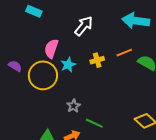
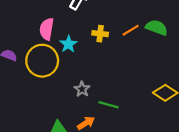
orange line: (124, 53) -> (131, 30), moved
yellow cross: (97, 60) -> (100, 34), turned 32

